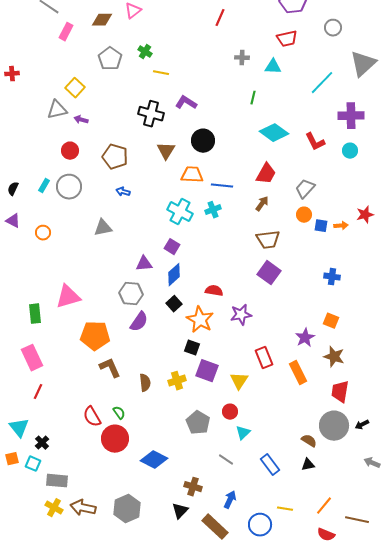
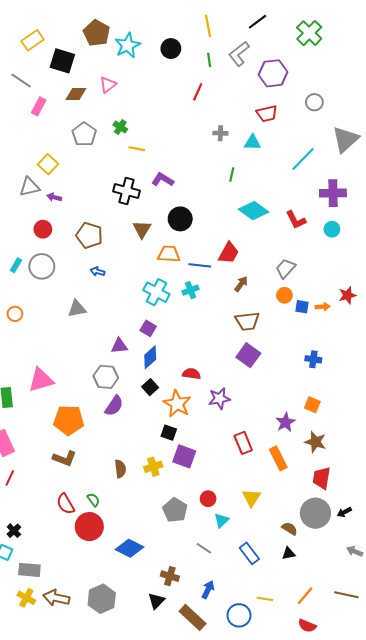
red trapezoid: (266, 174) -> (229, 253), moved
brown L-shape: (110, 368) -> (65, 458), moved, turned 135
yellow triangle: (239, 381) -> (251, 498), moved
brown line: (357, 520) -> (346, 595), moved

